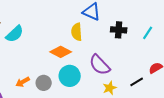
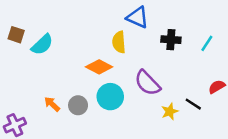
orange arrow: (23, 82) -> (52, 104), turned 72
black line: (137, 82) -> (193, 104), turned 64
yellow star: (110, 88) -> (170, 111), moved

